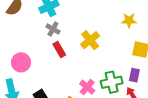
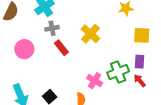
gray cross: (53, 29) -> (52, 28), turned -32
pink circle: (21, 62) -> (24, 49), moved

